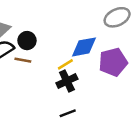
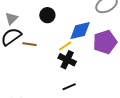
black circle: (27, 41) -> (47, 15), moved
black cross: (67, 81) -> (67, 60), turned -36

